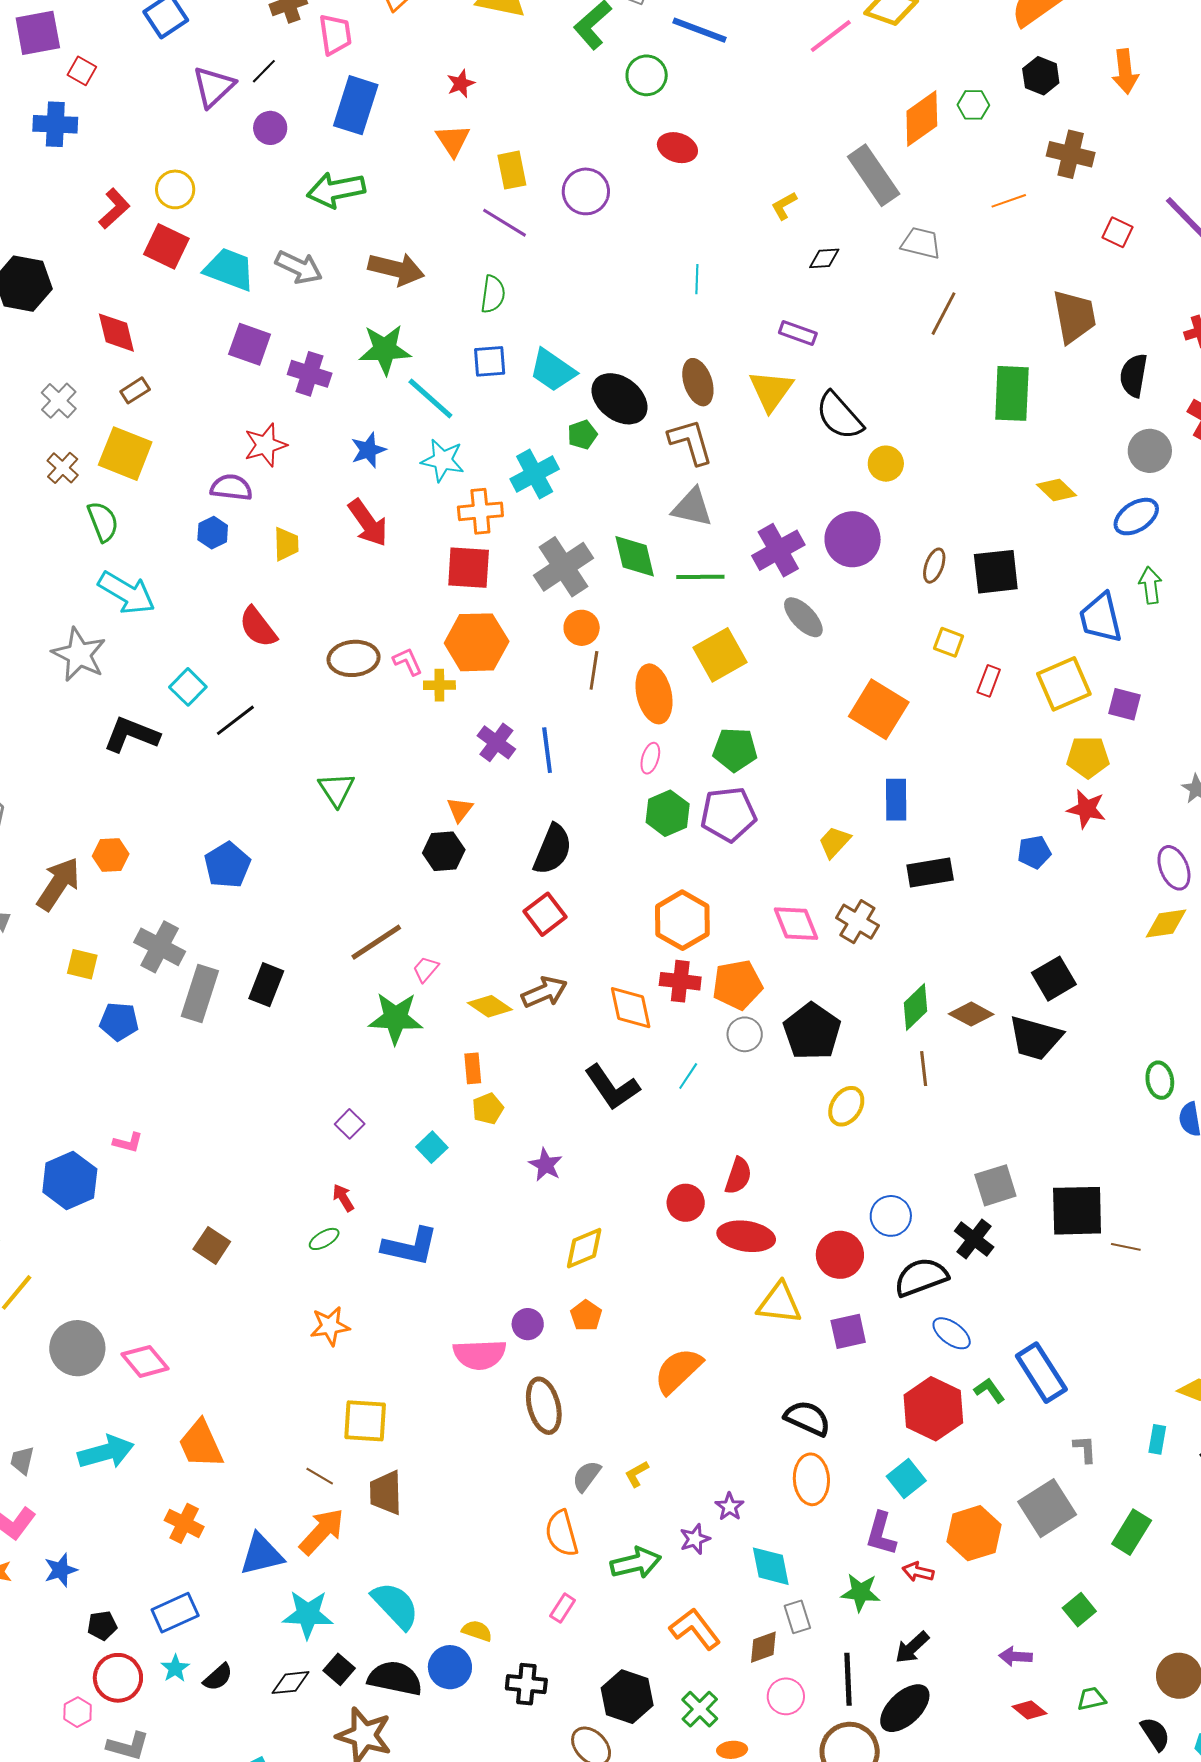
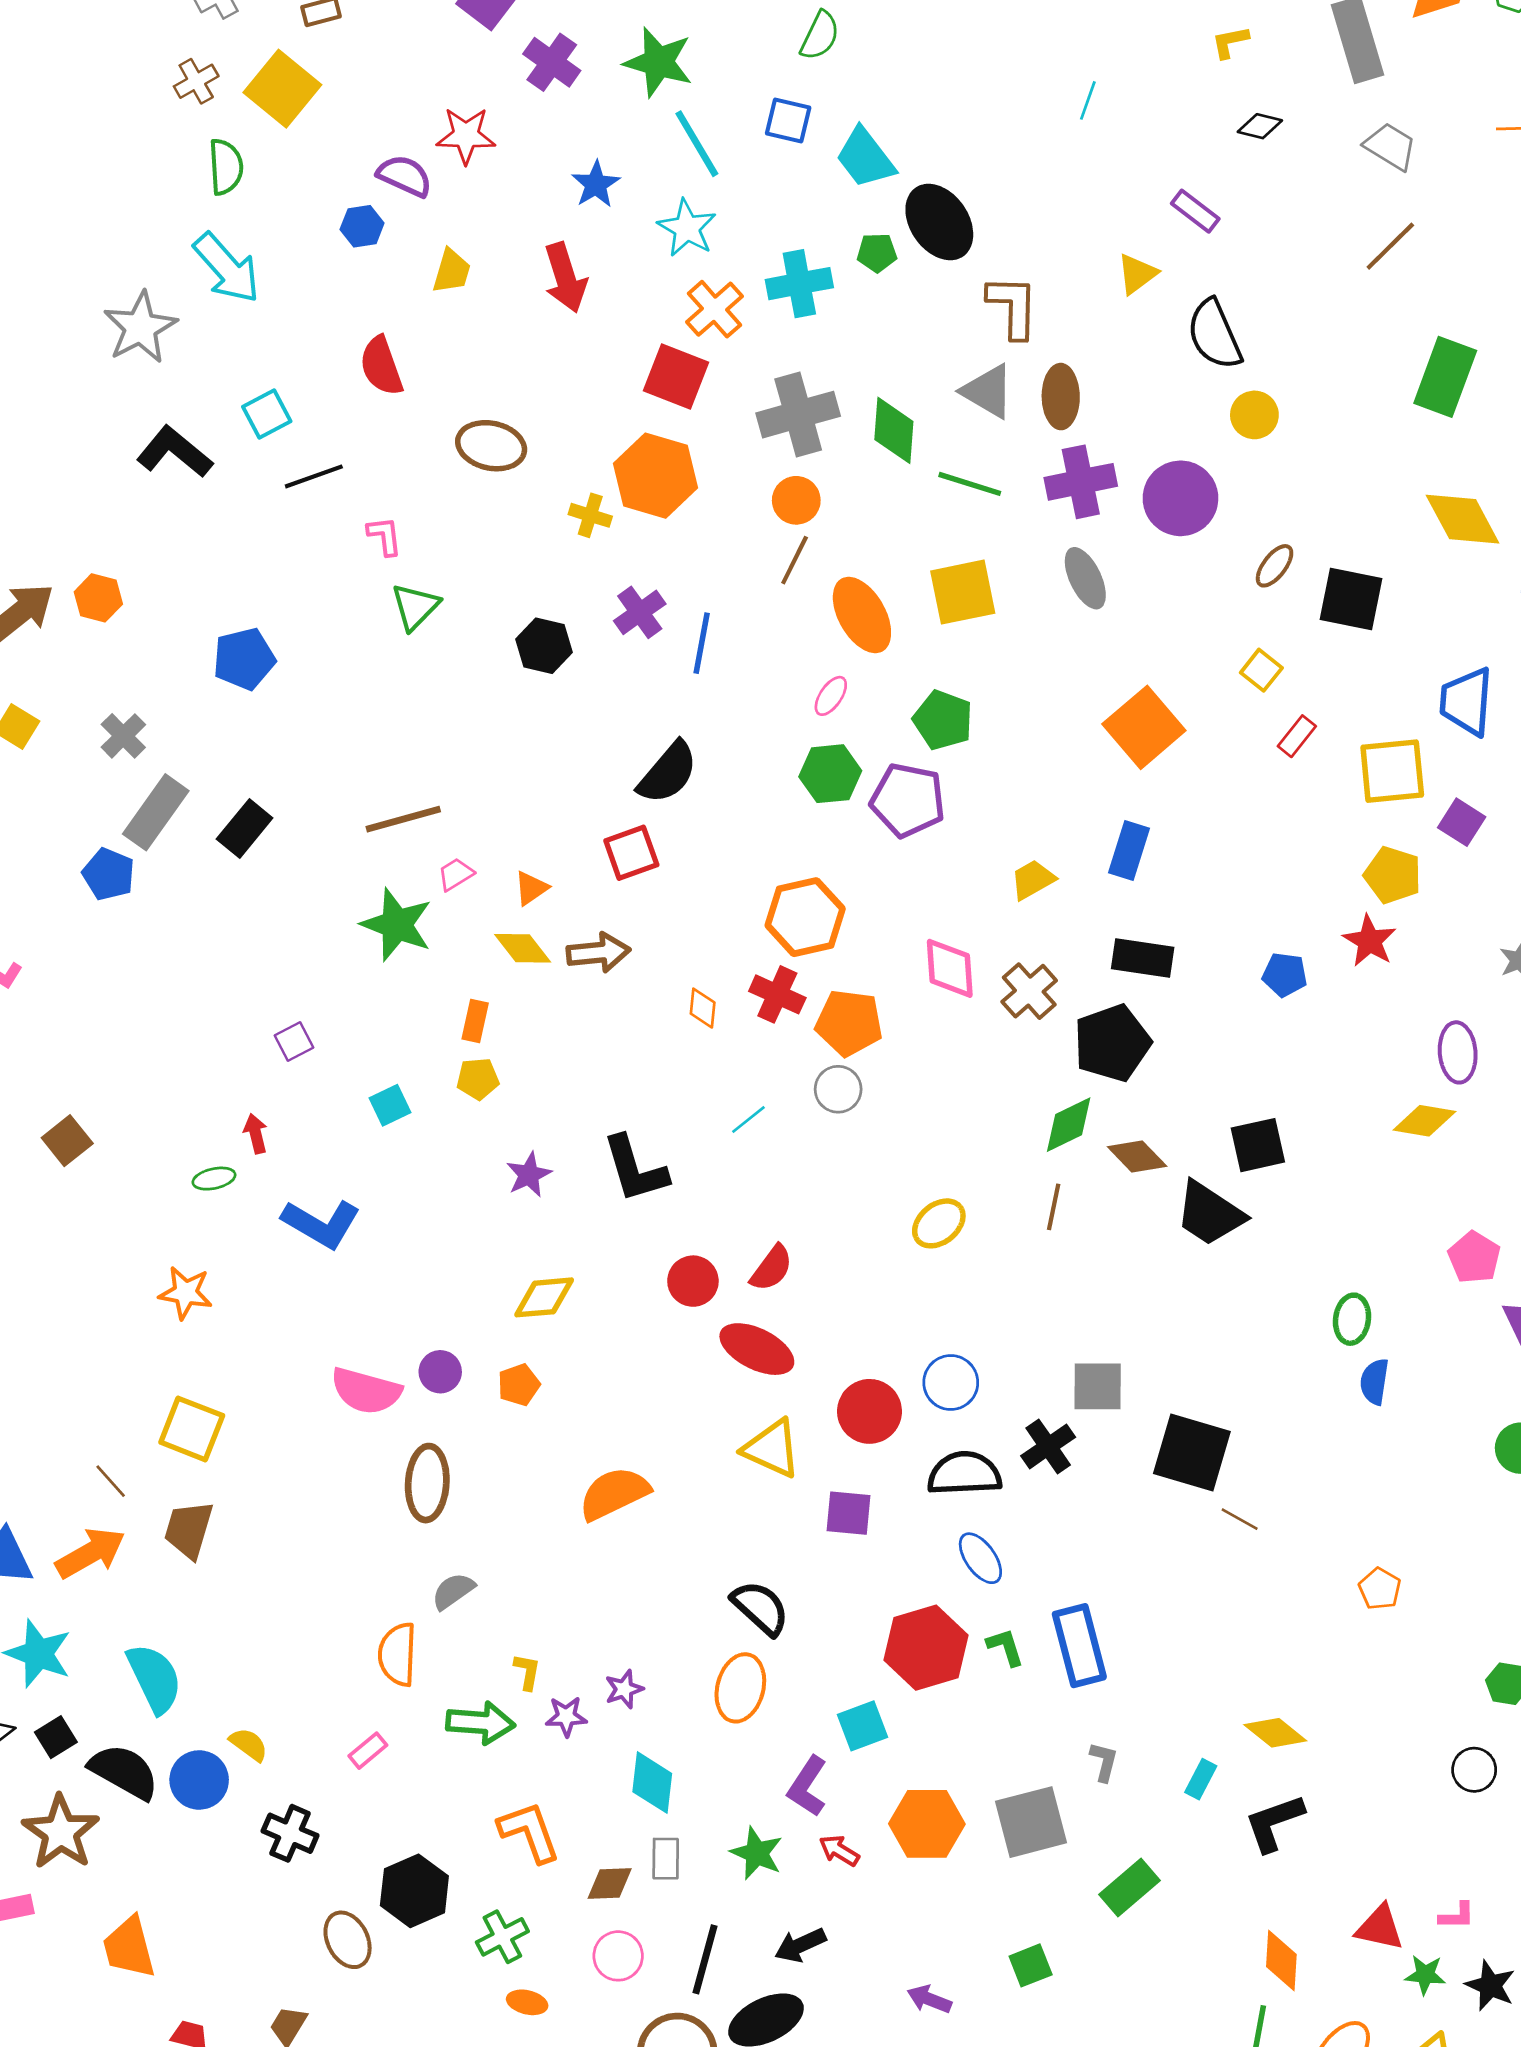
brown ellipse: (698, 382) -> (1061, 397), moved
yellow triangle: (771, 391) -> (1137, 274), size x0.7
blue star: (368, 450) -> (596, 184), turned -30
yellow diamond: (1057, 490) -> (1463, 519), size x1.5
orange cross: (480, 511) -> (714, 309), turned 36
pink L-shape: (408, 662) -> (385, 536), moved
orange ellipse: (654, 694) -> (862, 615), turned -34
orange triangle: (460, 810) -> (531, 888), moved
black hexagon: (444, 851) -> (544, 646), moved
gray cross: (160, 947) -> (123, 736), size x0.7
orange diamond: (631, 1008) -> (703, 1008), size x0.6
blue pentagon: (119, 1022) -> (109, 874), moved
black pentagon: (812, 1031) -> (1112, 1043), moved
black L-shape: (612, 1087) -> (635, 1169), moved
yellow L-shape: (637, 1474) -> (527, 1672), moved, turned 112

